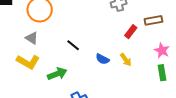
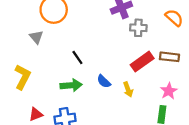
red rectangle: (131, 32) -> (142, 62), size x1.5
yellow L-shape: (28, 62) -> (23, 77), moved, turned -110
green arrow: (57, 74) -> (71, 85), moved

